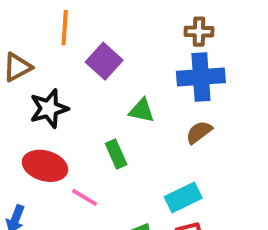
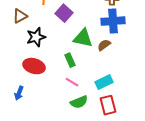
green triangle: (142, 111) -> (83, 38), size x1.5
brown semicircle: (199, 132) -> (104, 45), moved
pink line: (84, 197) -> (72, 82), moved

